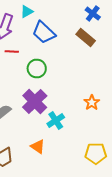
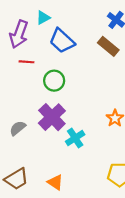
orange triangle: (38, 146) -> (55, 182), moved

